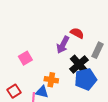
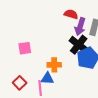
purple arrow: (63, 45) -> (80, 27), moved
pink square: (25, 58) -> (25, 48), turned 32

